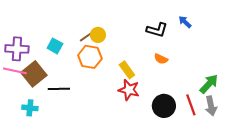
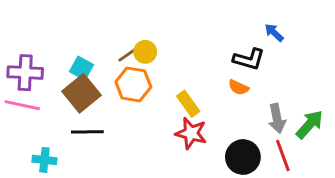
black L-shape: (157, 30) -> (249, 59), moved
brown square: (34, 74) -> (81, 93), moved
gray arrow: (211, 106) -> (277, 118), moved

